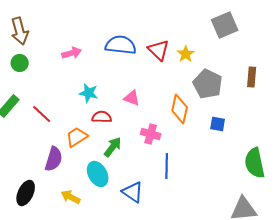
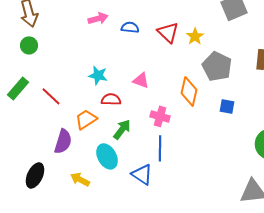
blue semicircle: (121, 45) -> (130, 27), size x0.6
pink arrow: (72, 53) -> (98, 18), moved
blue line: (167, 166) -> (160, 148), moved

